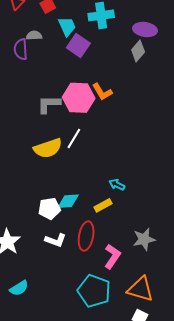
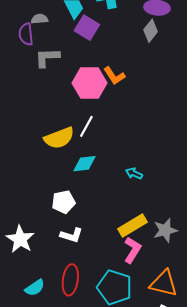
gray L-shape: (49, 104) -> (47, 58), moved
cyan diamond: (68, 201) -> (84, 164), moved
yellow rectangle: (103, 205) -> (133, 226), moved, size x1.5
red ellipse: (86, 236) -> (70, 280), moved

